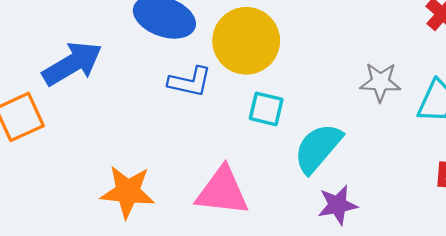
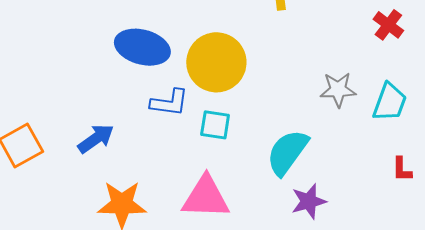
blue arrow: (72, 64) -> (96, 139), moved, size x0.7
cyan square: (266, 109) -> (215, 125), moved

